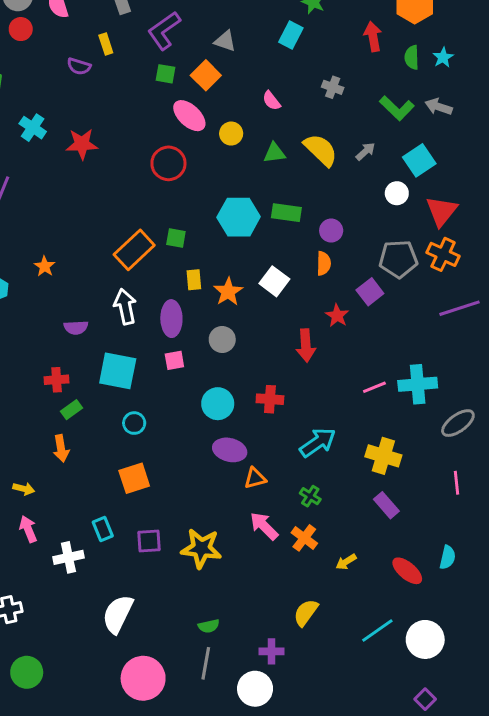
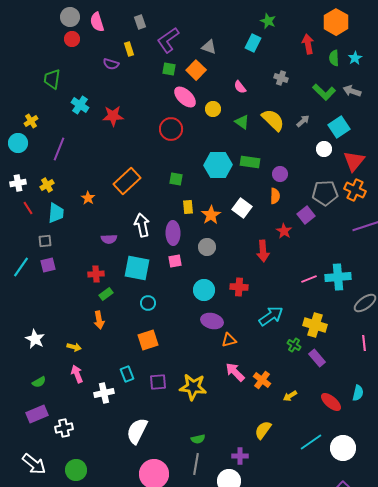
green triangle: (274, 153) -> (242, 122), turned 42
orange rectangle: (134, 250) -> (127, 181), moved
green cross: (310, 496) -> (294, 345), moved

